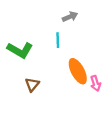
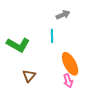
pink arrow: (96, 83) -> (68, 81), moved

